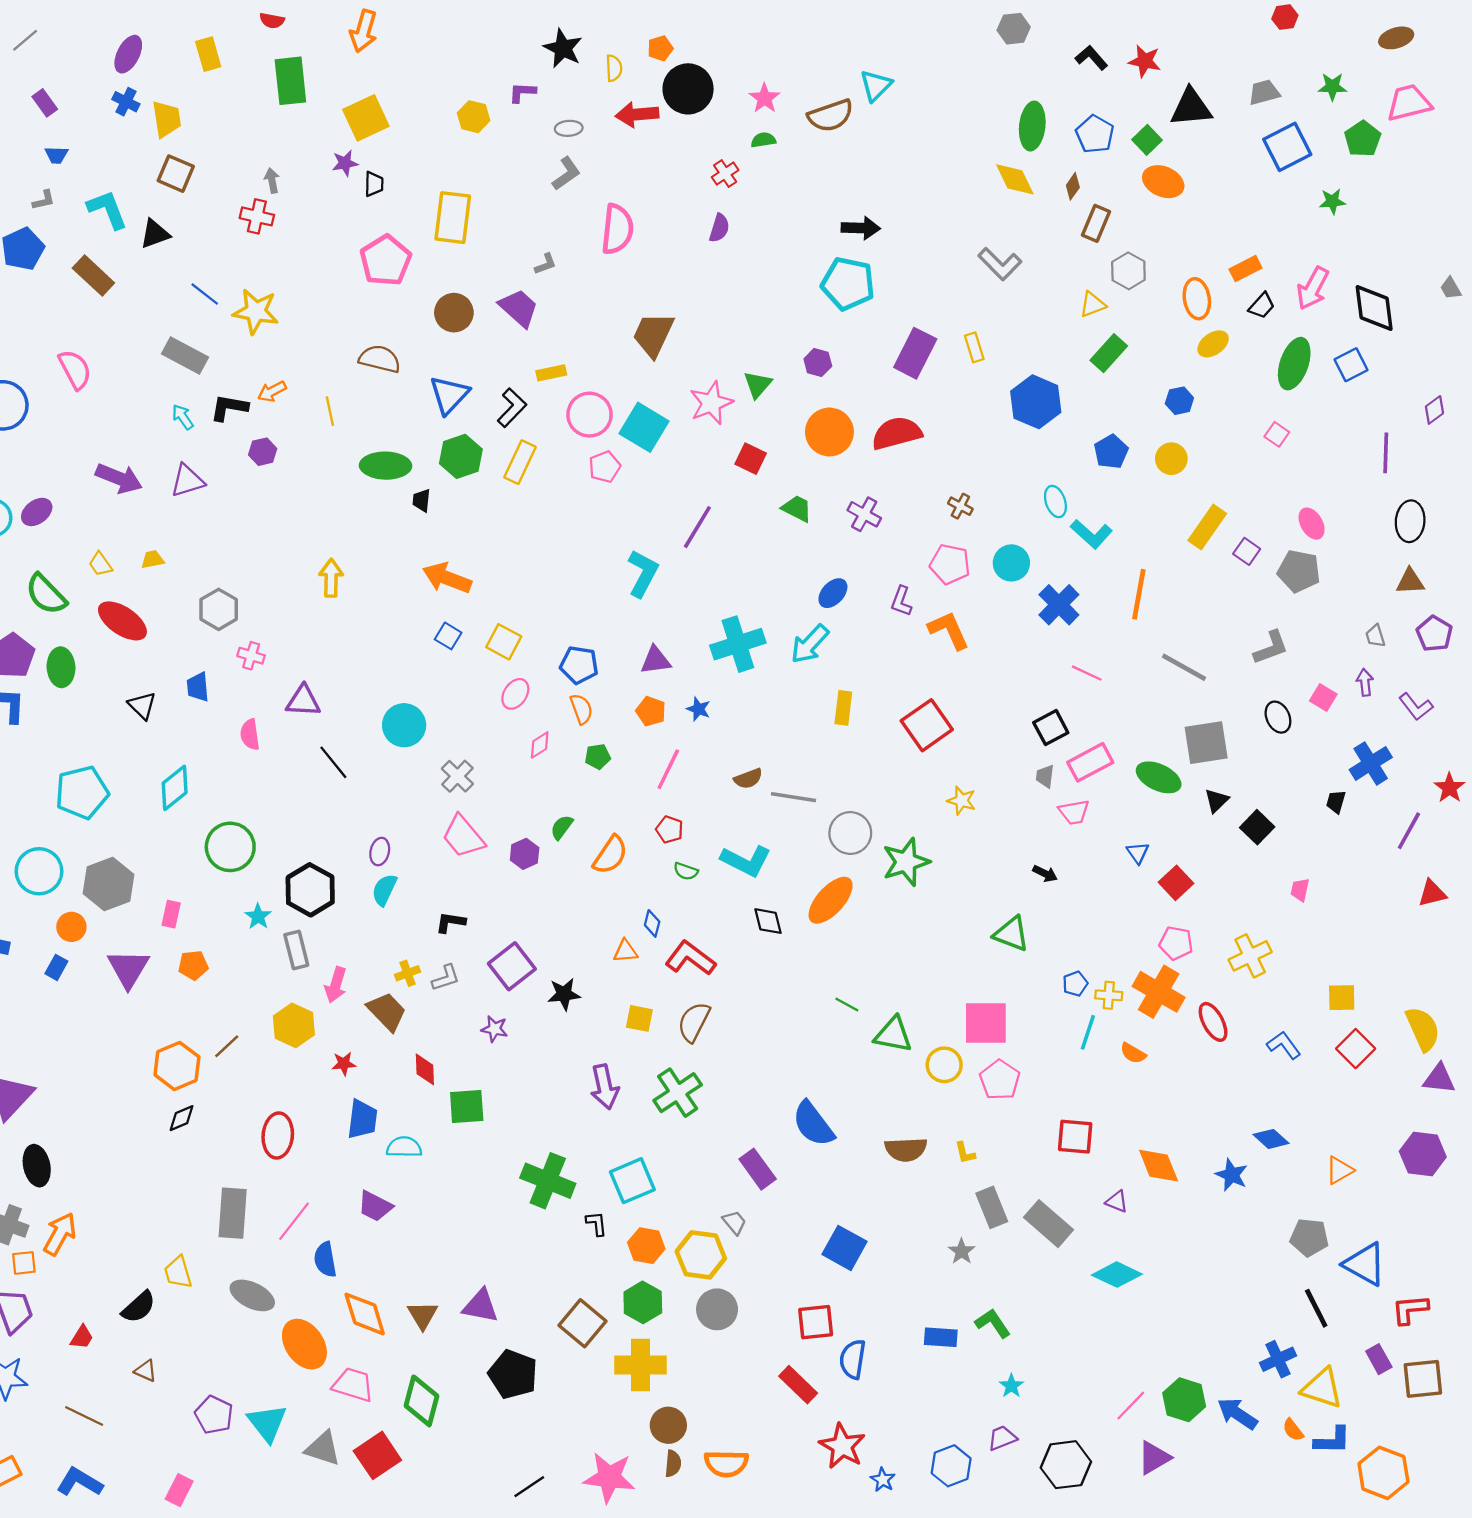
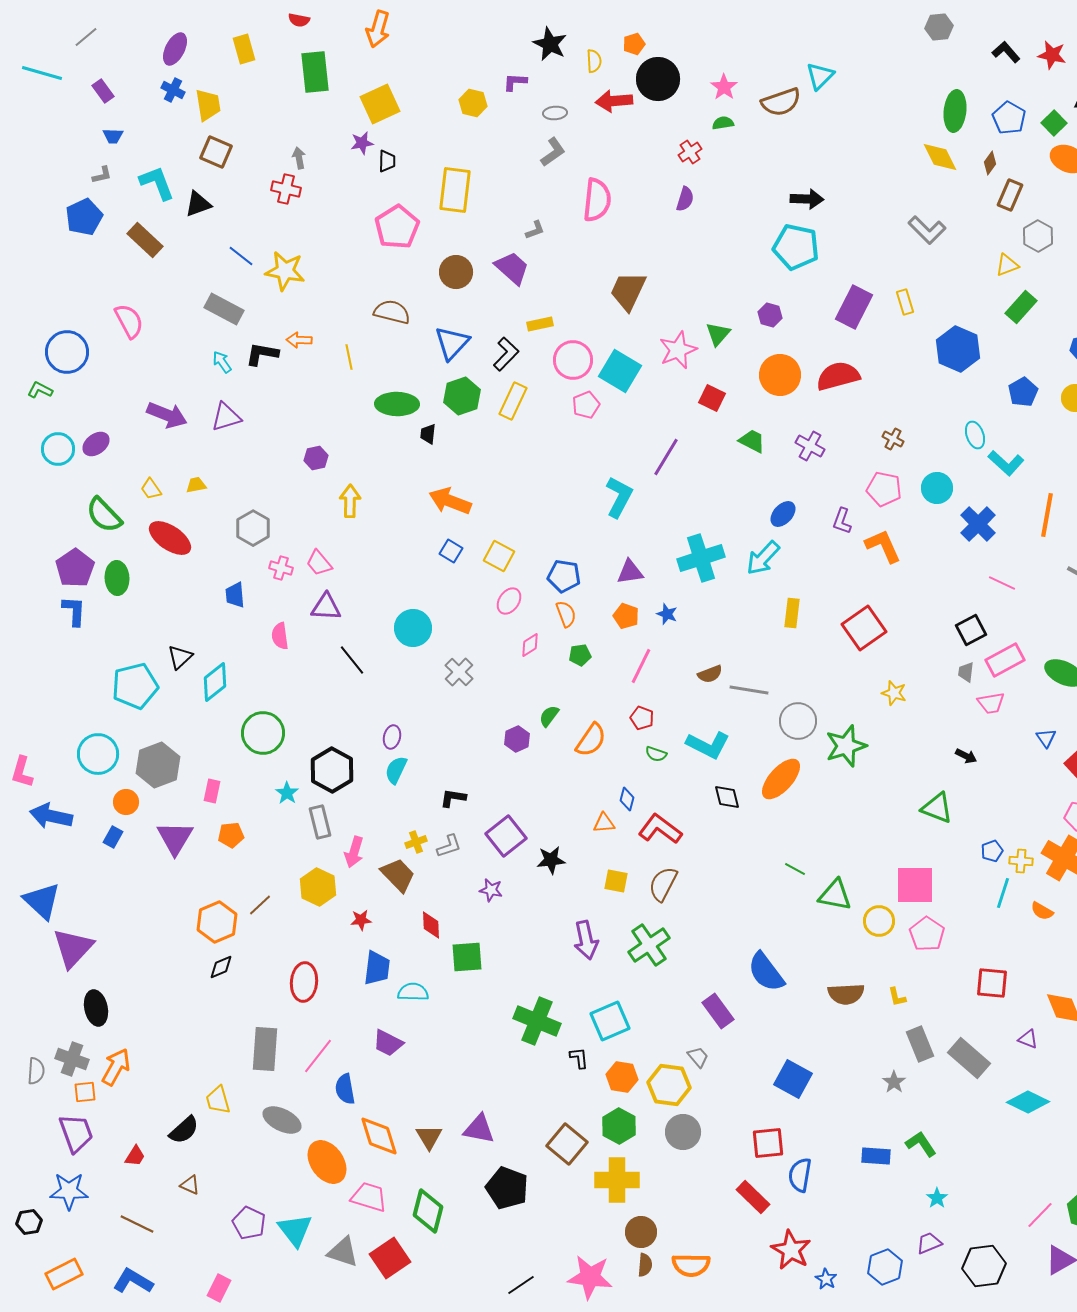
orange arrow: (272, 391) -> (299, 340), turned 30
purple hexagon: (263, 452) -> (316, 458), moved
black triangle: (142, 706) -> (180, 657), moved, turned 32
pink trapezoid: (463, 836) -> (319, 563), moved, size x0.7

